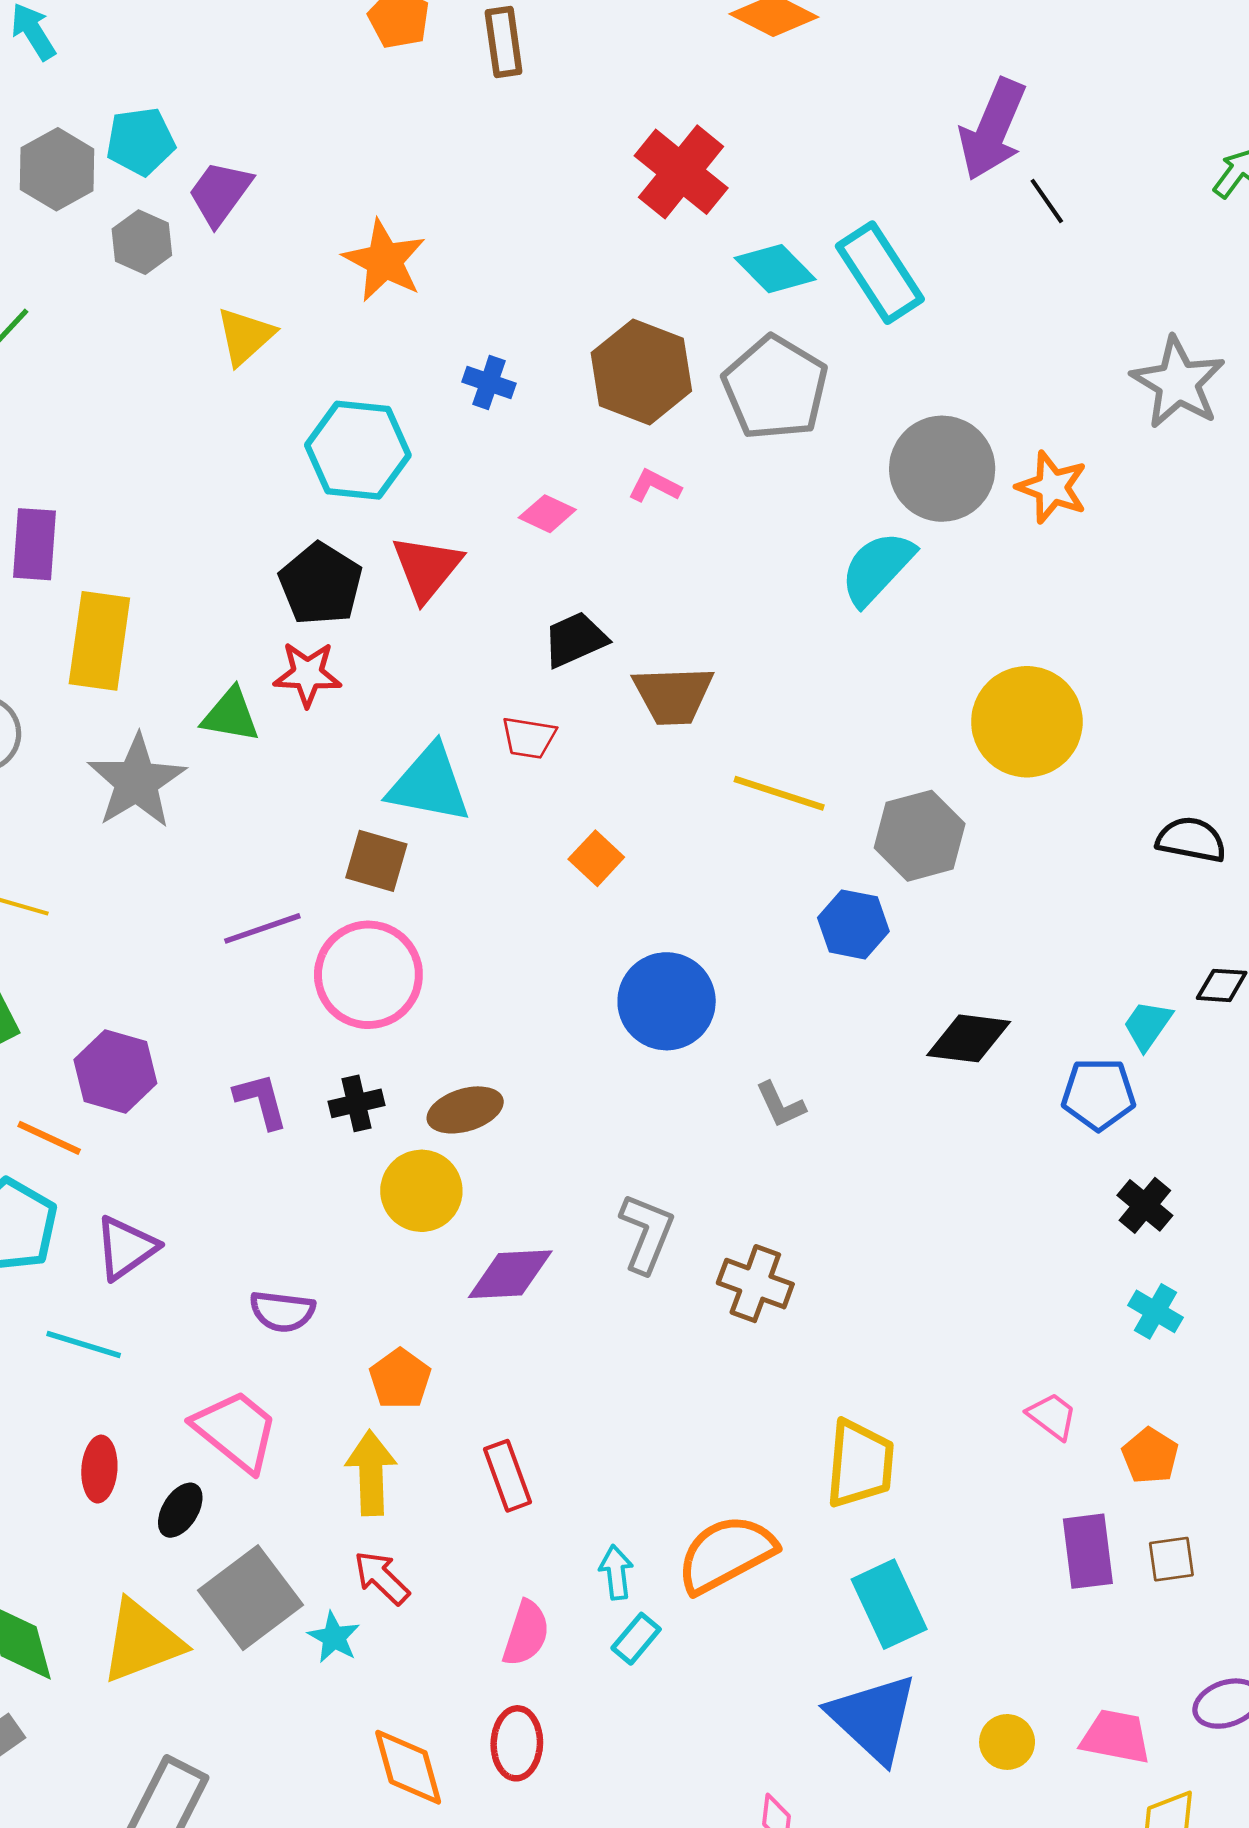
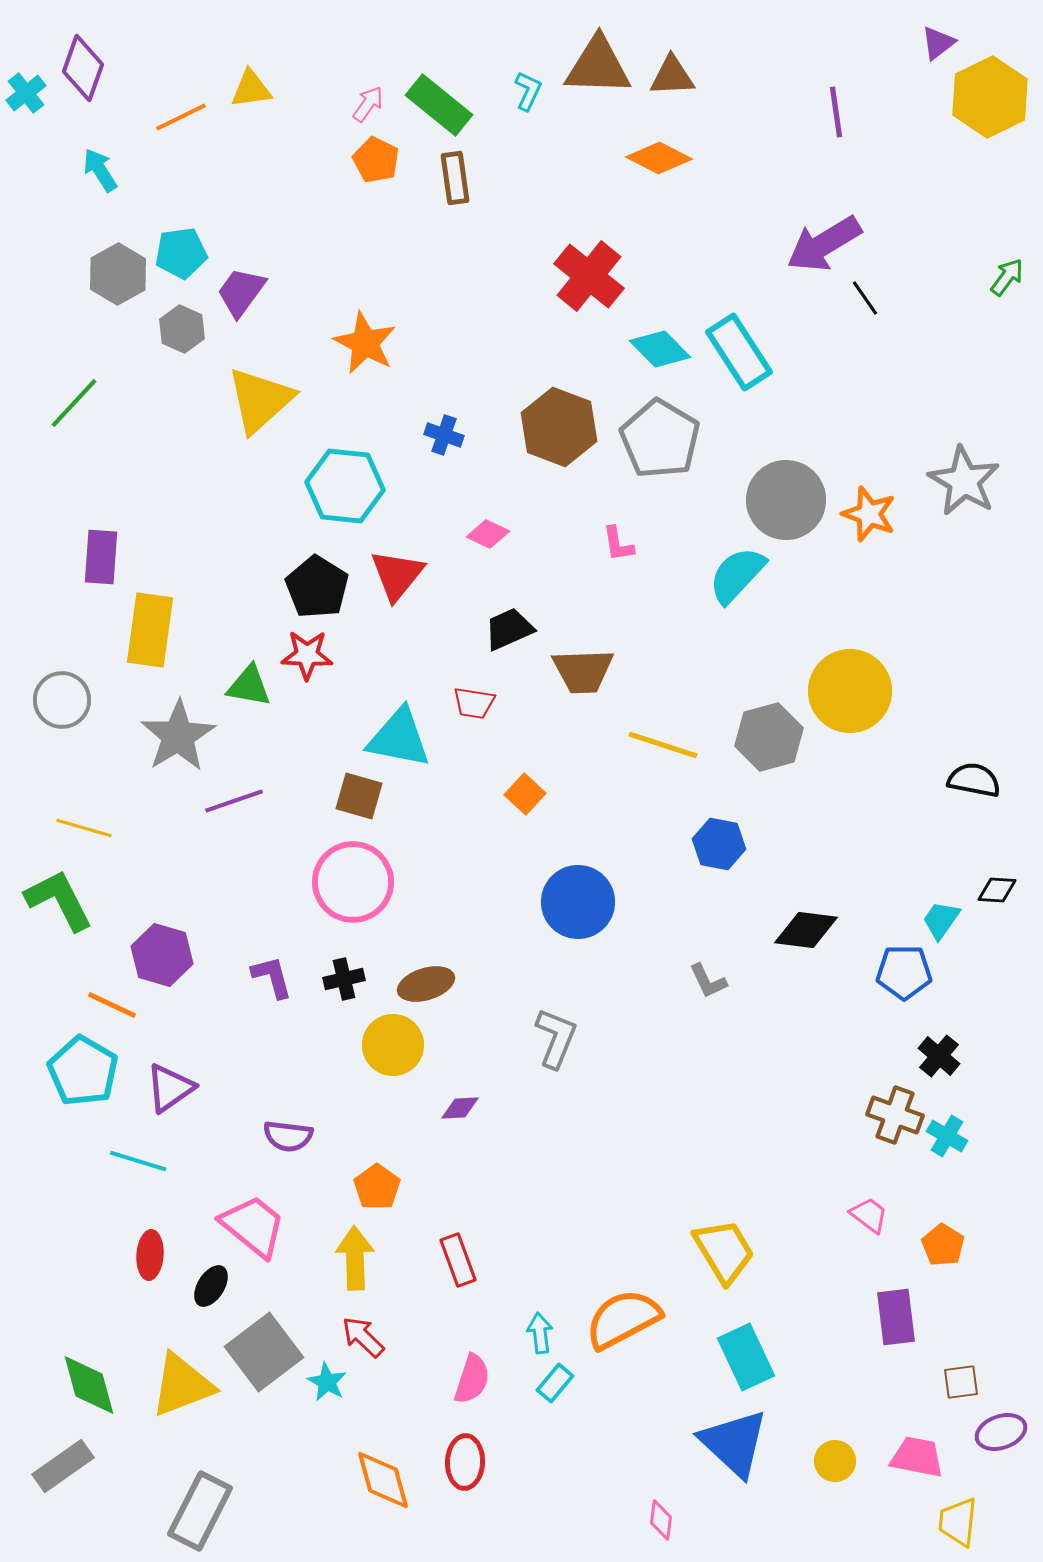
purple arrow: (992, 129) -> (824, 244), turned 36
yellow triangle: (245, 336) -> (260, 400), size x1.5
gray star: (1178, 383) -> (964, 481), moved
pink L-shape: (655, 486) -> (618, 544), moved, turned -126
gray hexagon: (920, 836) -> (769, 737), moved
purple line: (262, 928) -> (234, 801), moved
gray L-shape: (780, 1105) -> (708, 981), moved
gray L-shape: (647, 1233) -> (556, 1038), moved
purple diamond: (510, 1274) -> (460, 1108), size x0.6
brown cross: (755, 1284) -> (895, 1115), moved
yellow trapezoid: (860, 1464) -> (724, 1251), turned -36
brown square: (1171, 1559) -> (961, 1382), moved

